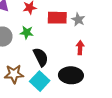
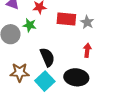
green star: (27, 32) -> (30, 25), moved

